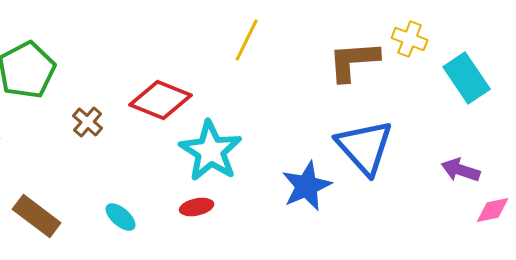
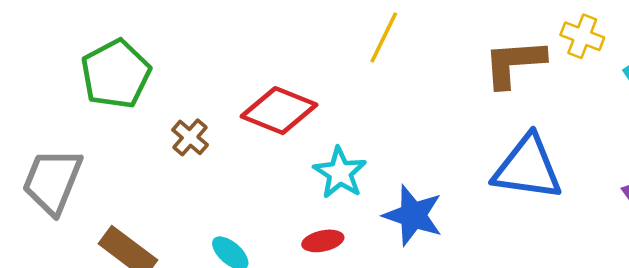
blue triangle: (365, 147) -> (528, 168), turned -40
cyan star: (211, 151) -> (340, 173), size x0.7
blue star: (307, 186) -> (413, 215), moved, turned -30

